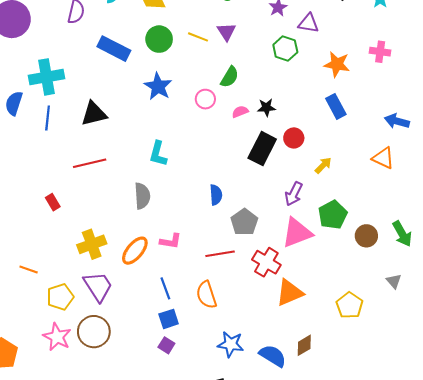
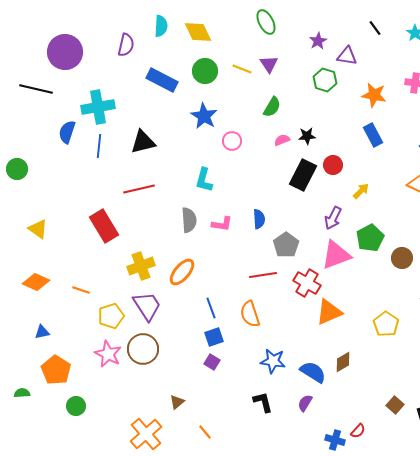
pink circle: (205, 99) -> (232, 141), moved
red rectangle: (53, 202) -> (104, 226), size x2.0
pink L-shape: (171, 241) -> (222, 224), moved

